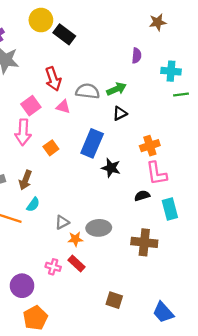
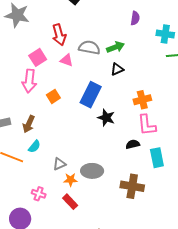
pink cross: (53, 267) -> (39, 194), moved

